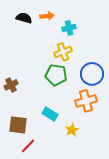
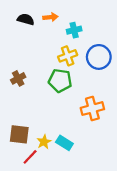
blue circle: (92, 74) -> (99, 57), moved
brown cross: (11, 85) -> (18, 78), moved
cyan rectangle: (50, 114) -> (64, 143), moved
yellow star: (72, 130) -> (44, 142), moved

